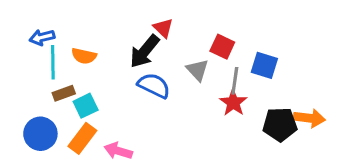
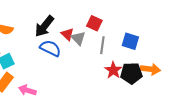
red triangle: (163, 28) -> (67, 34), moved
blue square: (264, 65) -> (130, 41), moved
red star: (233, 103) -> (113, 70), moved

